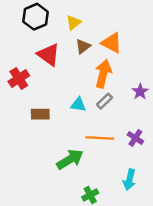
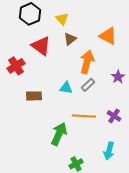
yellow triangle: (74, 23) -> (62, 19), turned -32
orange triangle: (112, 43) -> (108, 36), moved
green arrow: (70, 159) -> (59, 134), turned -35

